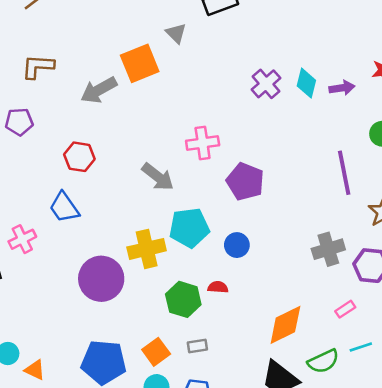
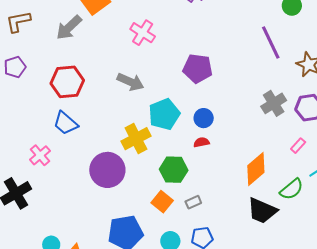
pink cross: (203, 143) -> (143, 33), moved, turned -35
red hexagon: (79, 157) -> (67, 82), size x1.4
red semicircle: (218, 287) -> (202, 142), moved
orange square: (156, 352) -> (162, 202), moved

